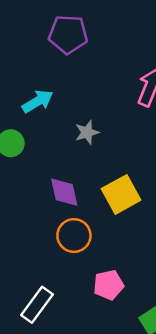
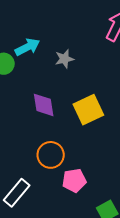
cyan arrow: (38, 101) -> (27, 47), moved
orange circle: (74, 235) -> (51, 155), moved

